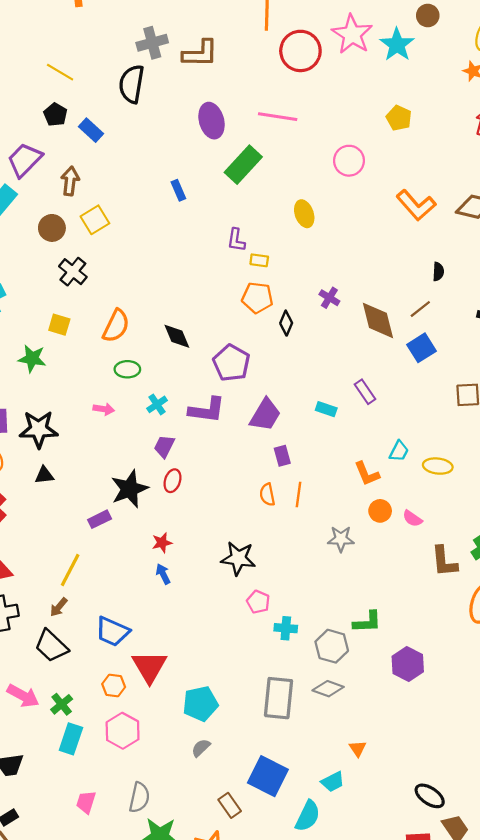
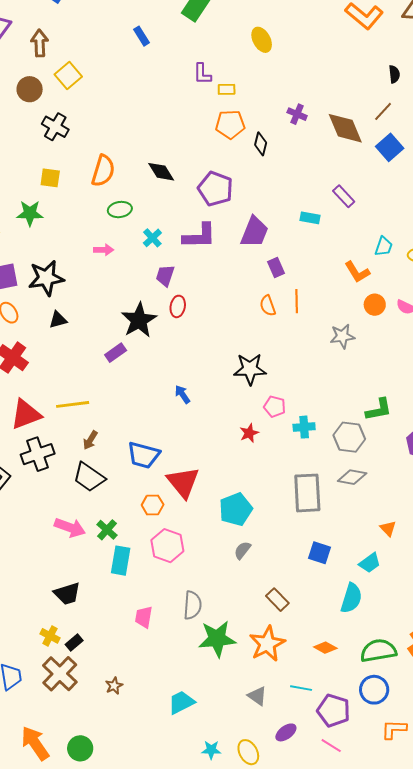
red star: (162, 543) -> (249, 433), moved
yellow line: (70, 570) -> (73, 404), moved, turned 64
blue square: (268, 776) -> (319, 553), moved, size x0.6

